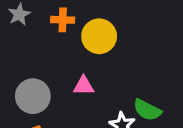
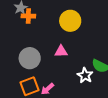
orange cross: (63, 20) -> (28, 16), moved

